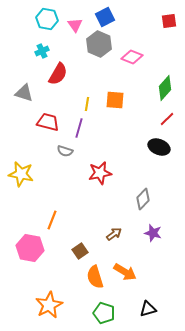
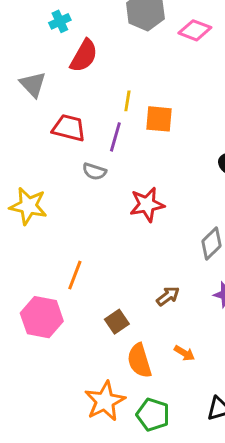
gray triangle: (24, 93) -> (33, 84), turned 30
orange square: (115, 100) -> (159, 119), moved
orange arrow: (125, 272) -> (184, 353), size x0.6
orange star: (49, 305) -> (105, 401), moved

